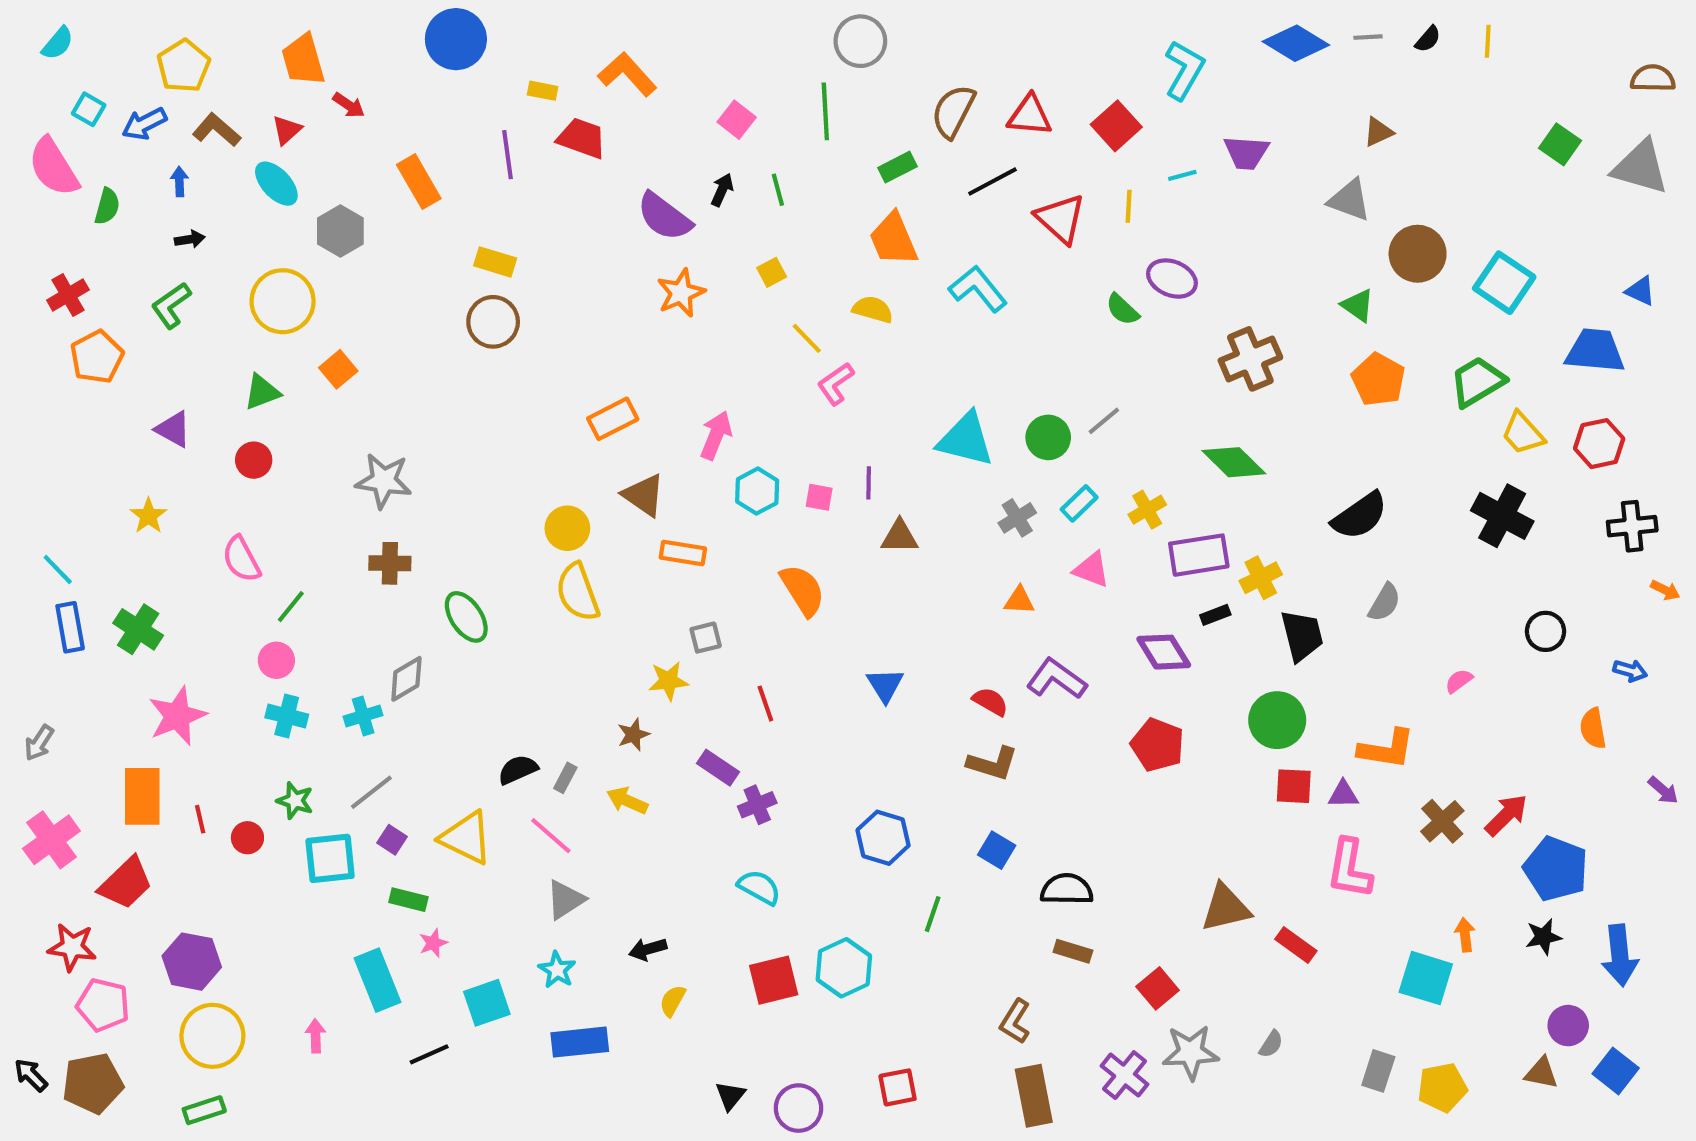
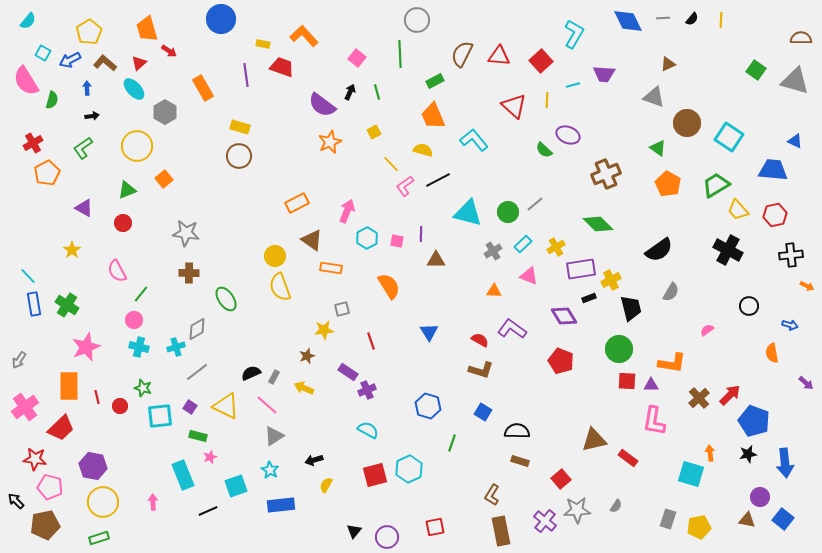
blue diamond: (1296, 43) -> (628, 21), turned 32
black line: (992, 182) -> (438, 180), moved
gray line: (371, 792) -> (197, 372), moved
black arrow: (31, 1075) -> (16, 501), moved

